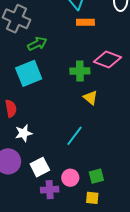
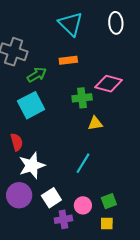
orange rectangle: (85, 22) -> (68, 60), moved
yellow triangle: (90, 98) -> (95, 123), turned -42
white star: (24, 133) -> (32, 165), size x1.5

